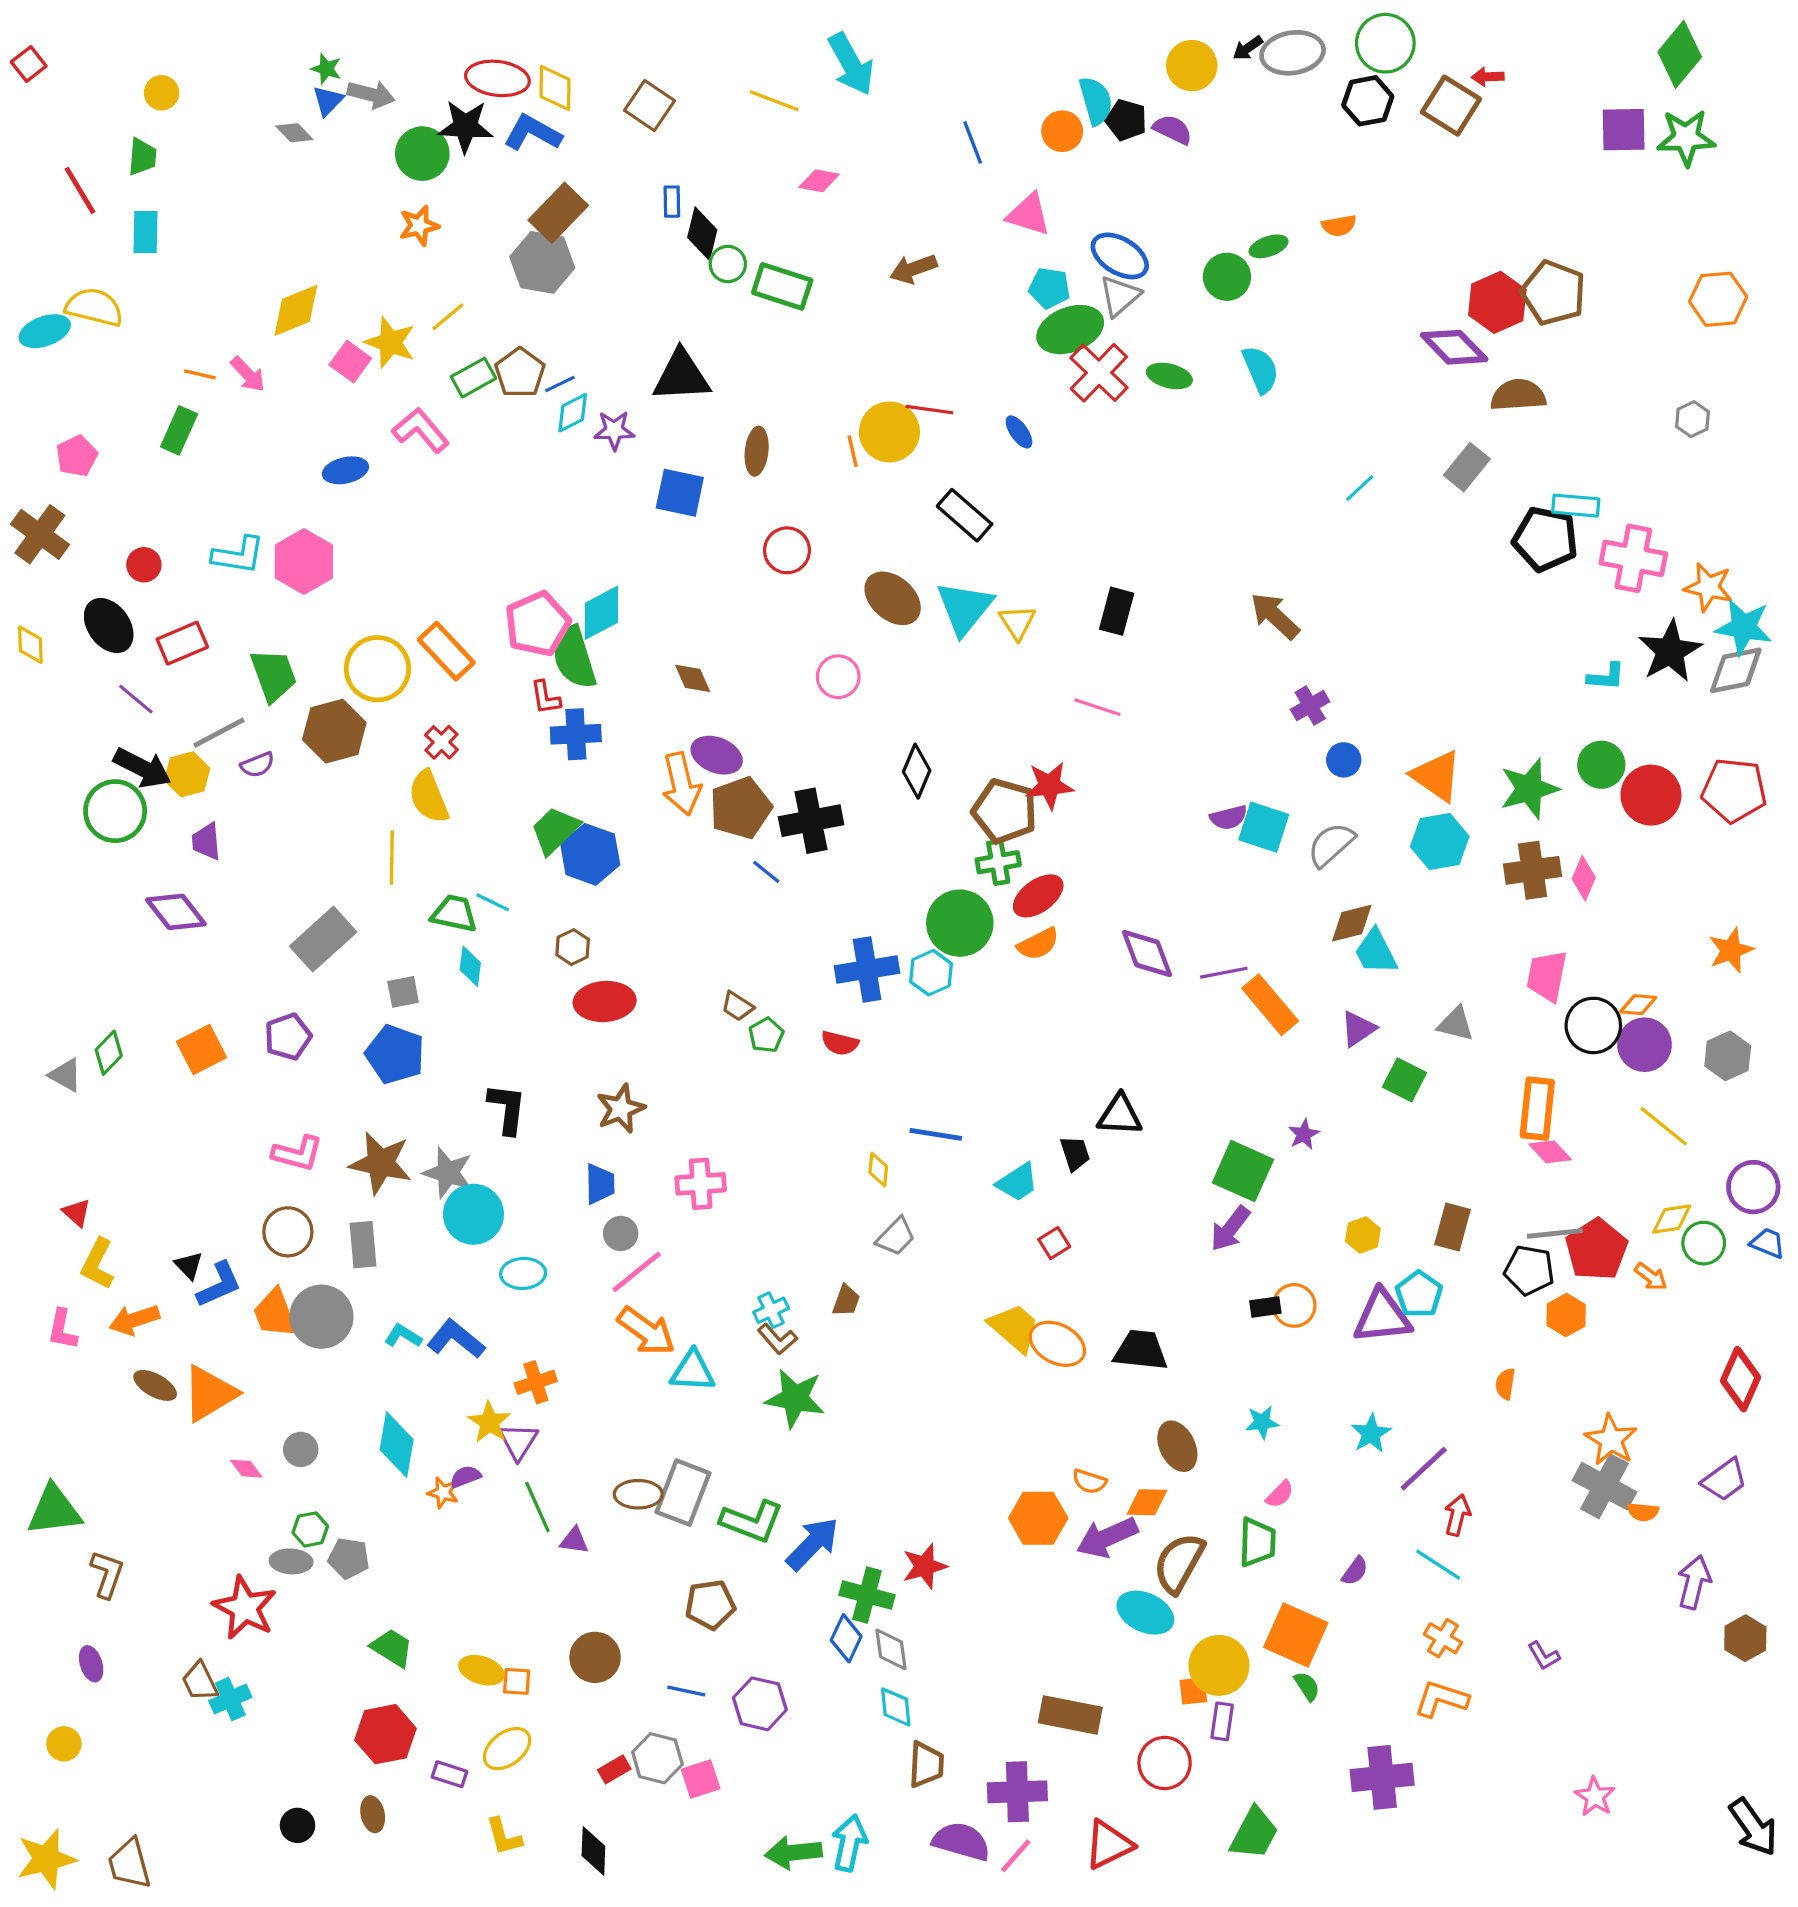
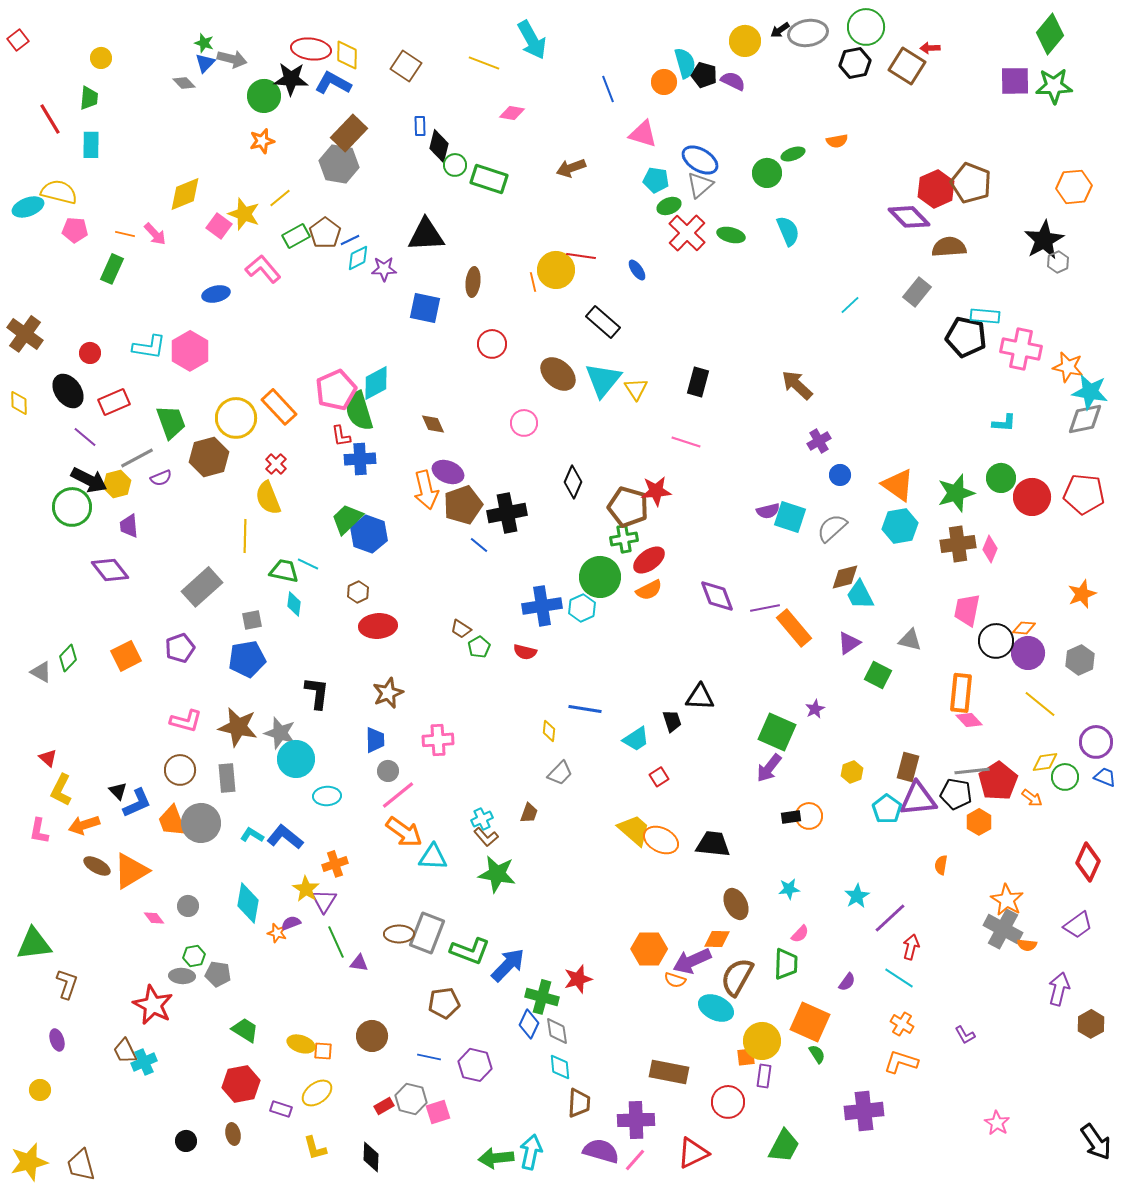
green ellipse: (1070, 330) -> (669, 206), size x0.6
pink pentagon: (77, 456) -> (75, 230), moved, turned 30
black star: (1670, 651) -> (1044, 240), moved
blue pentagon: (395, 1054) -> (247, 659), turned -30
purple triangle: (1382, 1317) -> (918, 799), moved
orange semicircle: (1089, 1481) -> (675, 980), moved

